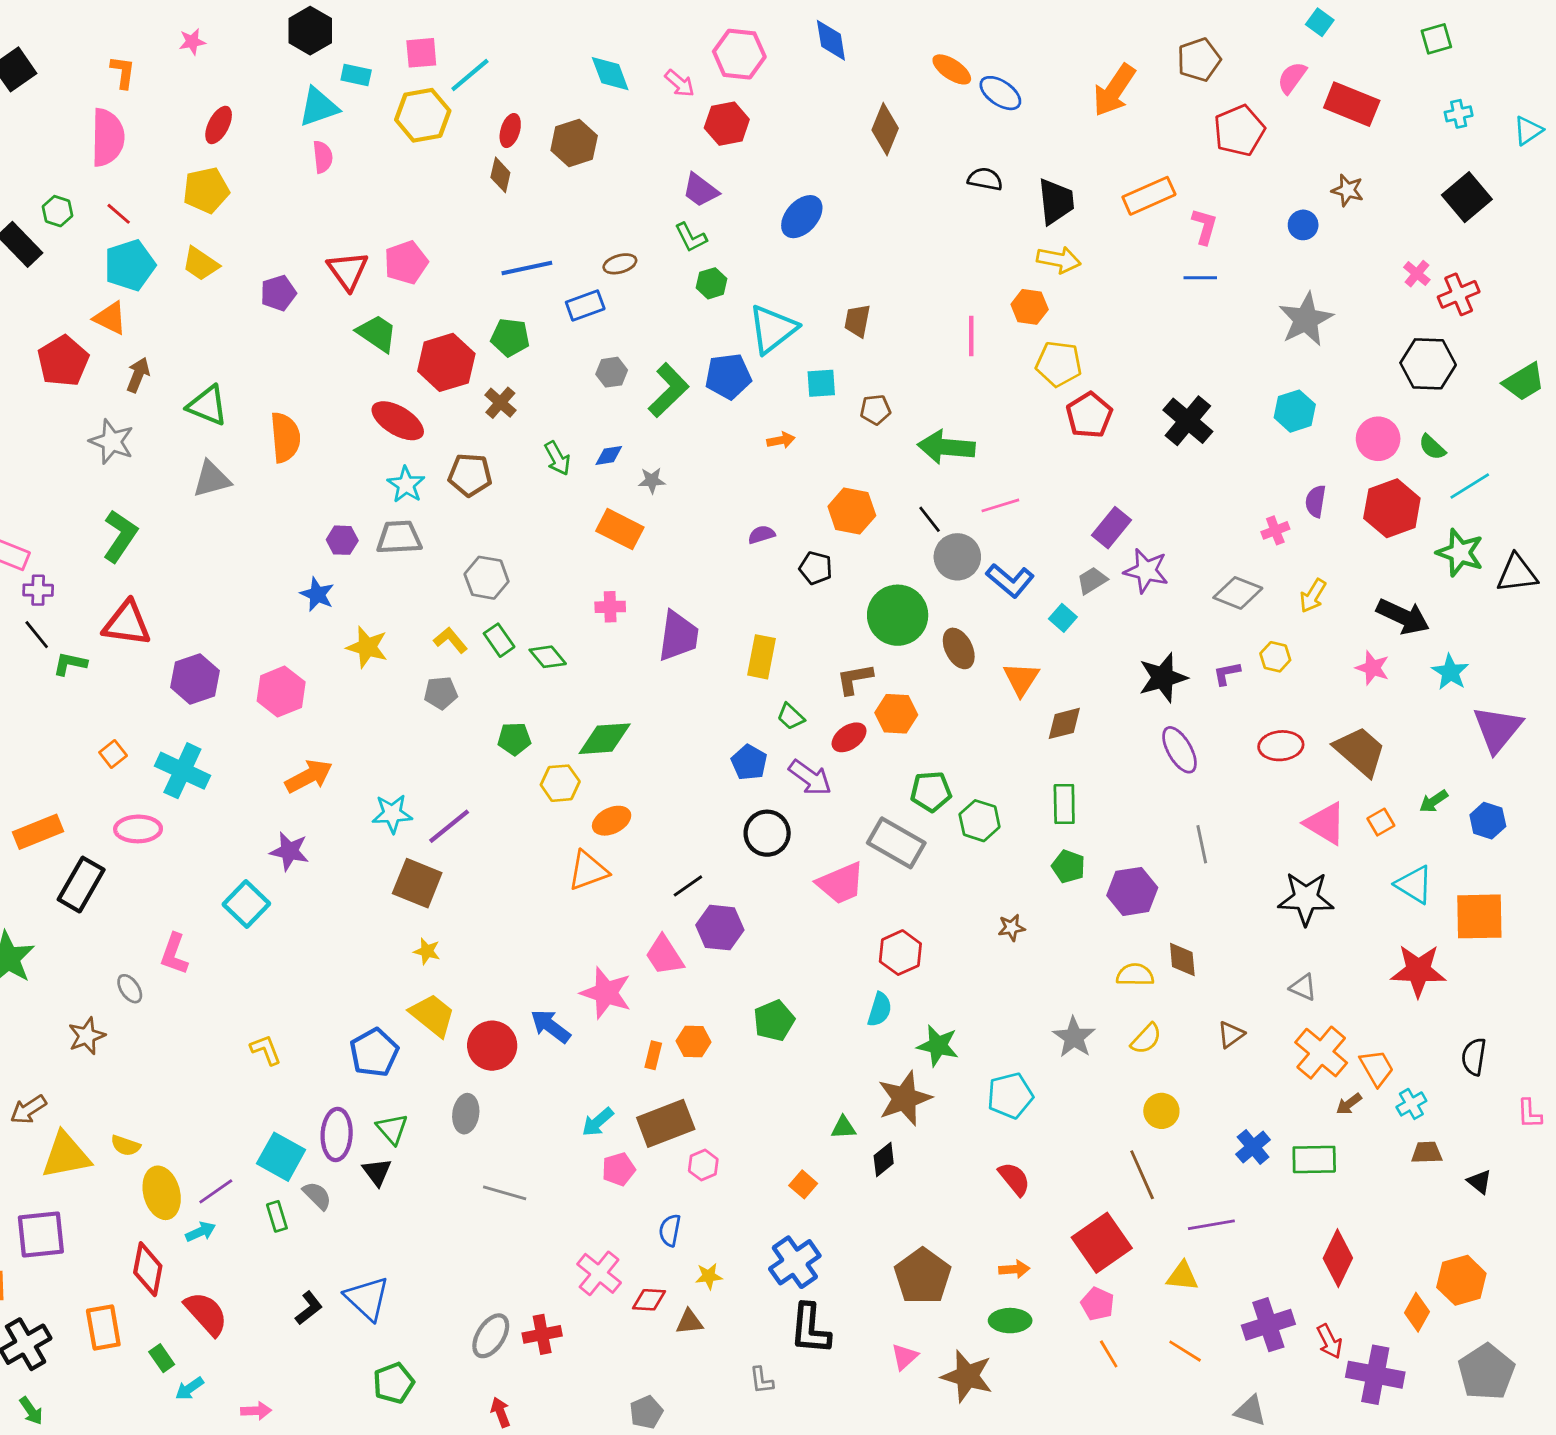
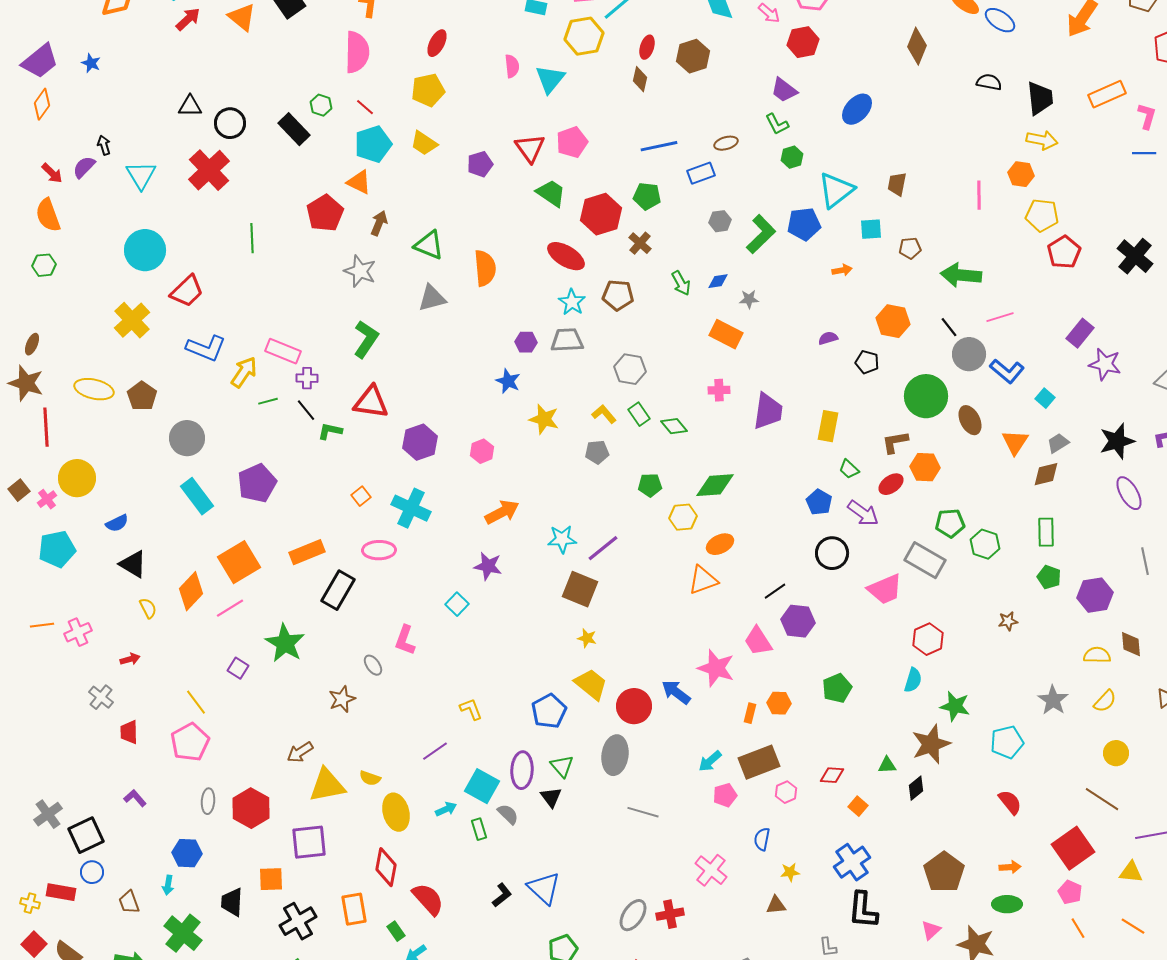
cyan triangle: (319, 107) -> (550, 79), moved, turned -32
gray trapezoid: (1092, 580) -> (1058, 443), moved
pink hexagon: (281, 692) -> (482, 451), size x0.7
cyan square: (246, 904) -> (457, 604), size x0.7
gray ellipse: (466, 1114) -> (615, 755), size x1.4
brown line: (1142, 1175) -> (1102, 799), turned -33
purple line: (216, 1191) -> (435, 751), moved
cyan arrow: (201, 1232) -> (446, 809), moved
red diamond: (649, 1300) -> (832, 775), moved

